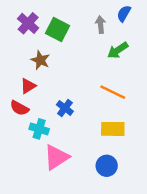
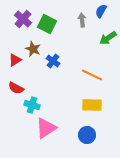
green arrow: (118, 50) -> (108, 38), moved
red triangle: (28, 86) -> (15, 60), moved
blue cross: (65, 108) -> (53, 61), moved

